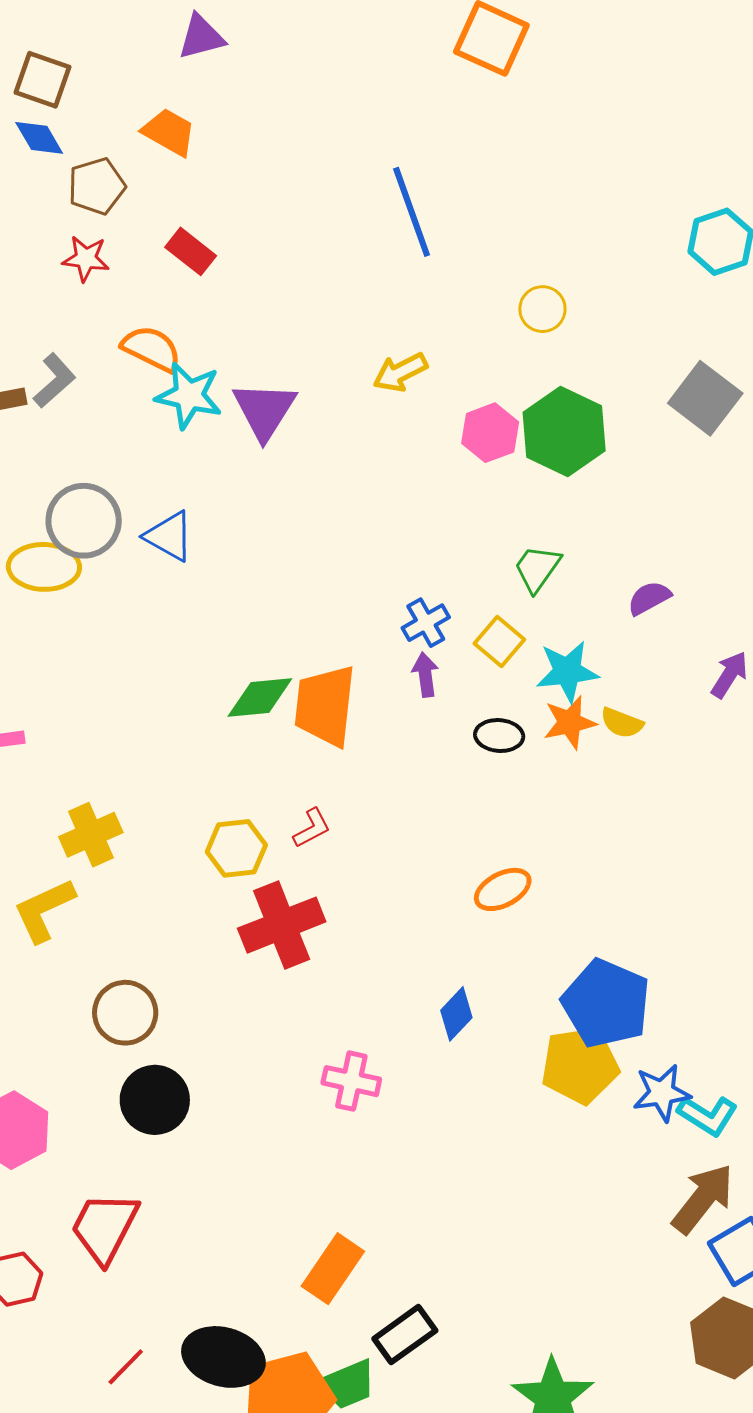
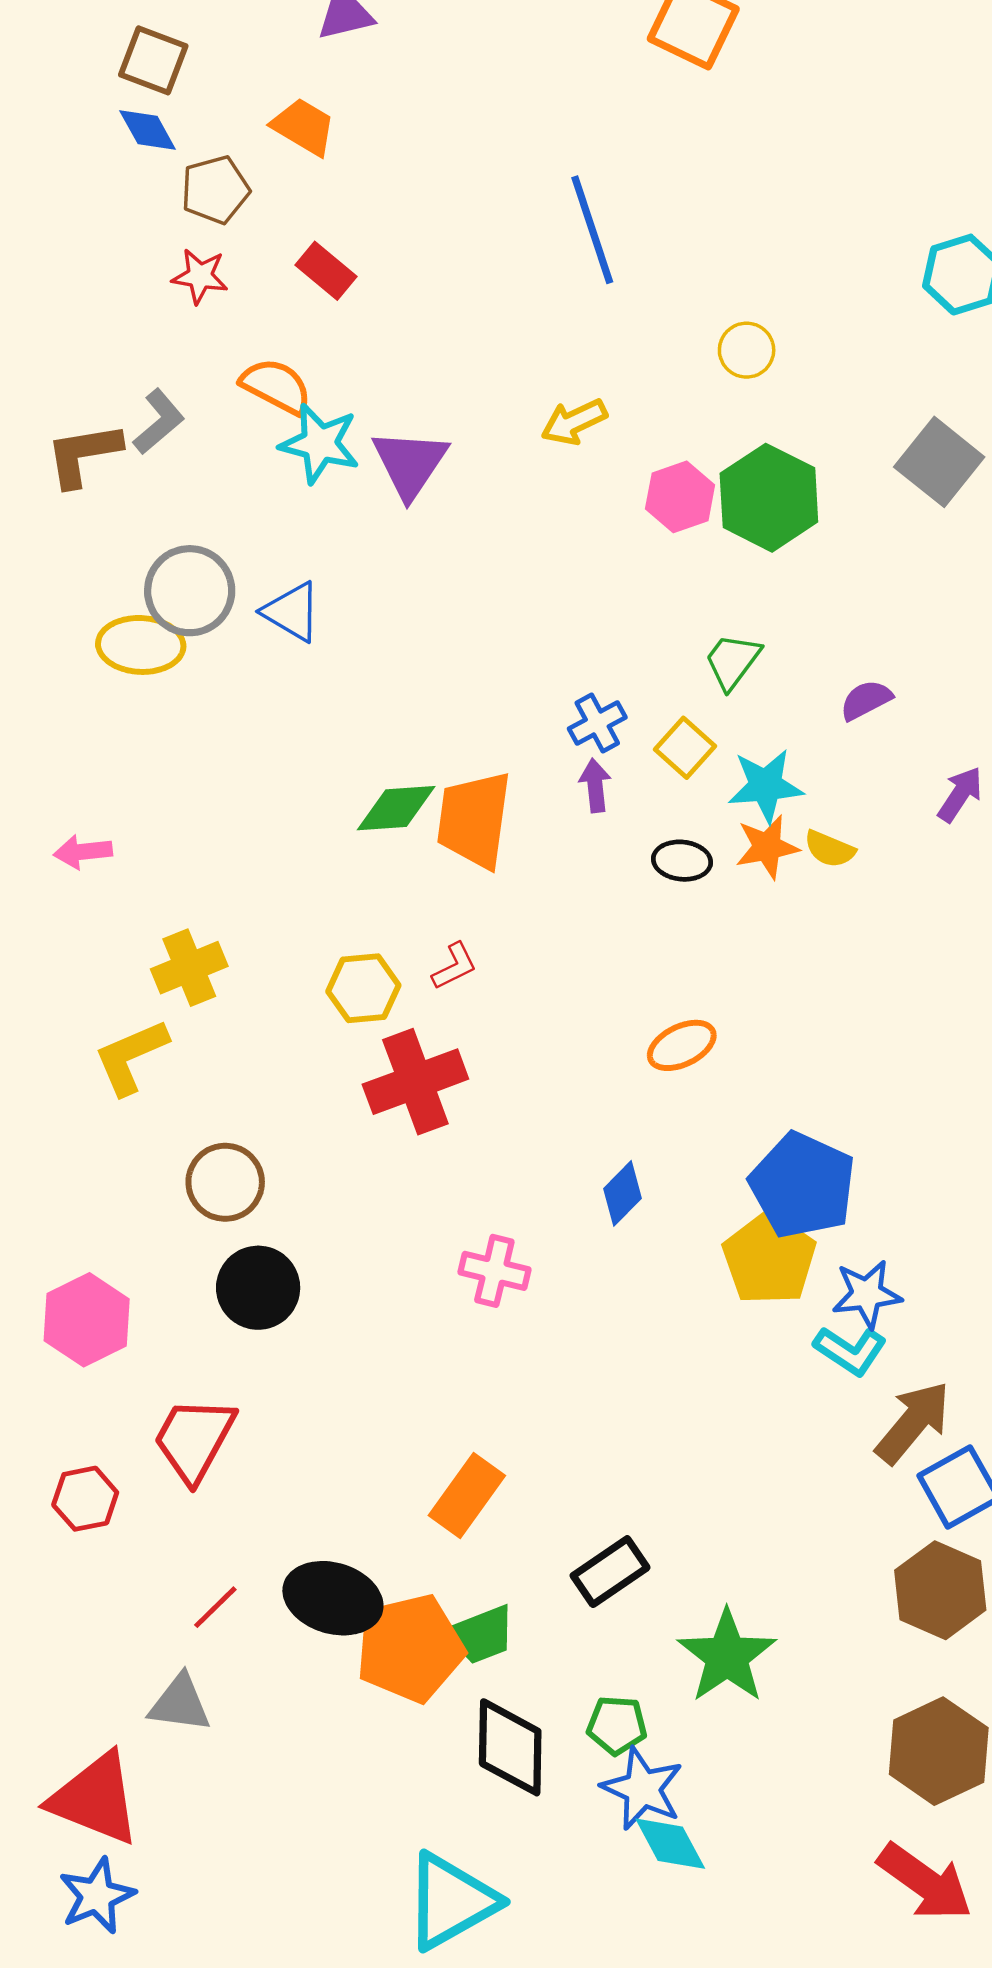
yellow pentagon: (580, 1065) -> (769, 1259), turned -30
cyan L-shape: (707, 1116) -> (850, 1351), moved
black rectangle: (405, 1335) -> (610, 1572), moved

